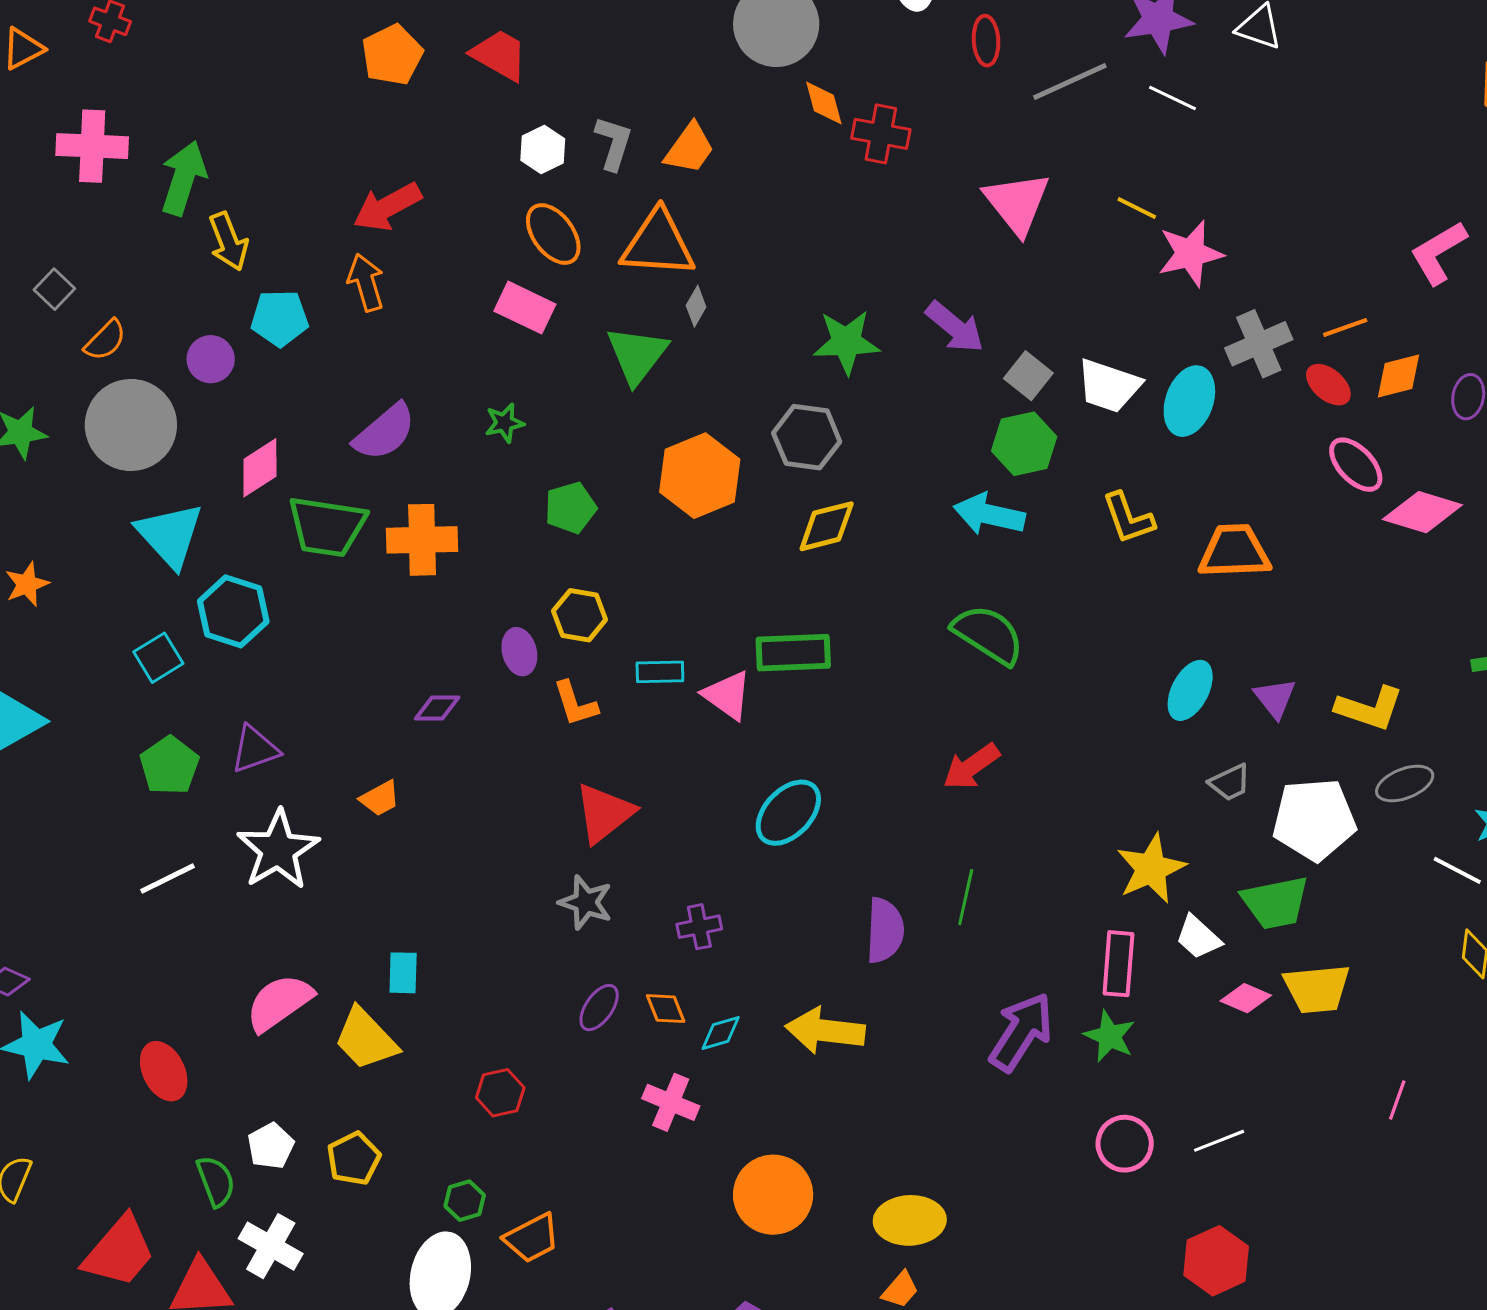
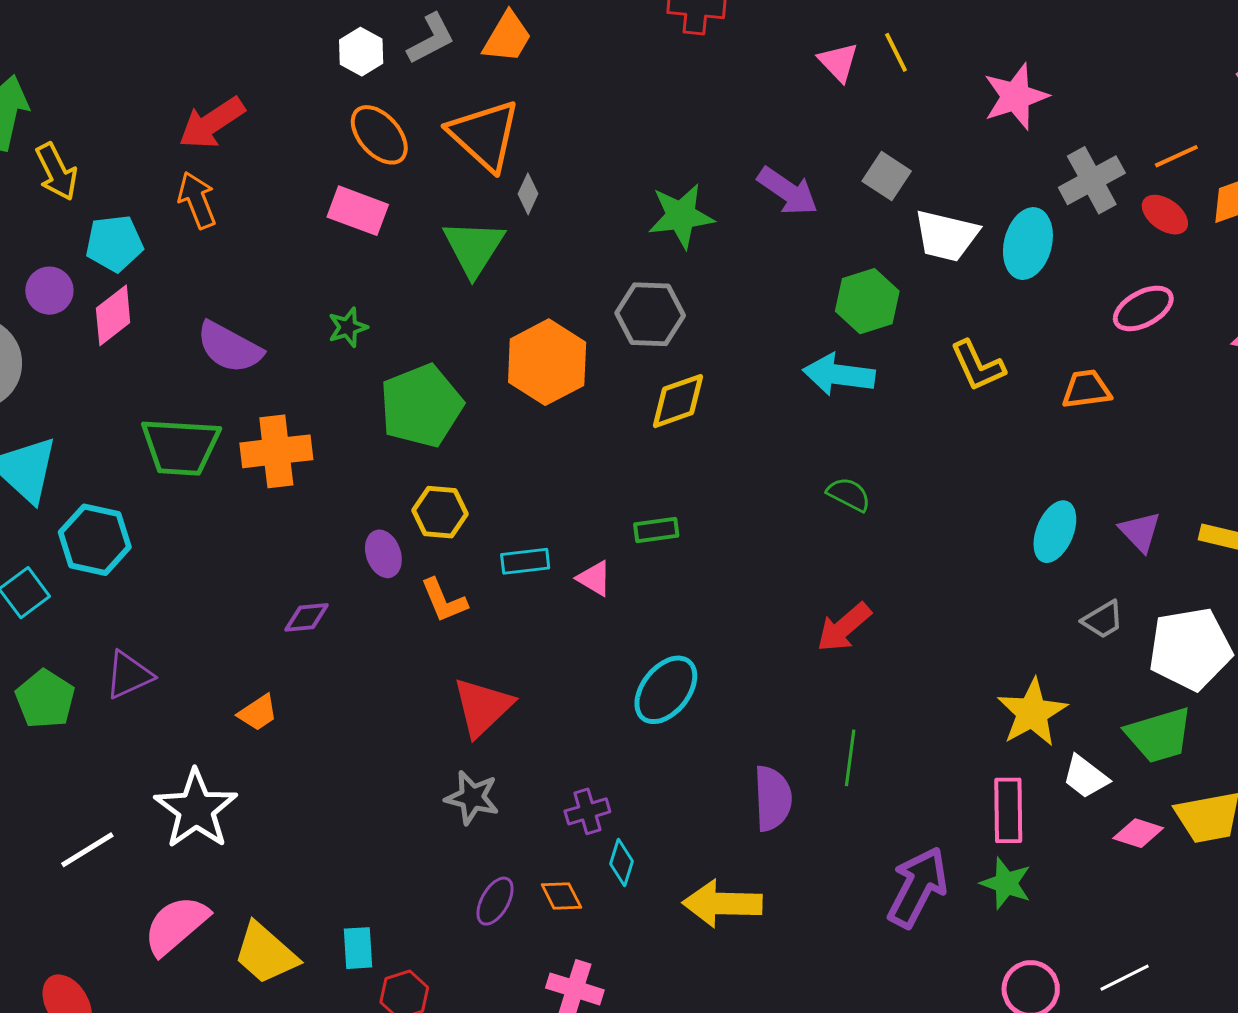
gray L-shape: (614, 143) -> (431, 39), turned 50
pink triangle: (1017, 203) -> (838, 62), size x0.6
yellow line: (1137, 208) -> (896, 52), moved, turned 42
orange triangle: (658, 244) -> (484, 135), turned 44
gray square: (1028, 376) -> (887, 176), moved
purple semicircle: (385, 432) -> (229, 347), turned 74
pink ellipse: (1356, 465) -> (1143, 308), moved, turned -70
pink diamond: (260, 468) -> (113, 315), moved
green pentagon: (570, 508) -> (421, 406), size x1.6
orange trapezoid: (1234, 551) -> (1086, 389), size x0.7
green semicircle: (988, 635) -> (849, 494), size x0.6
green rectangle: (793, 653) -> (656, 530), size x0.6
pink triangle: (727, 695) -> (594, 578), size x0.7
white star: (278, 850) -> (196, 809), moved
white line: (168, 879) -> (87, 850), moved
cyan rectangle: (403, 973) -> (358, 948), moved
cyan diamond: (721, 1033) -> (622, 863), moved, turned -51

